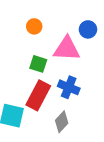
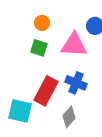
green square: (38, 64) -> (39, 48), moved

